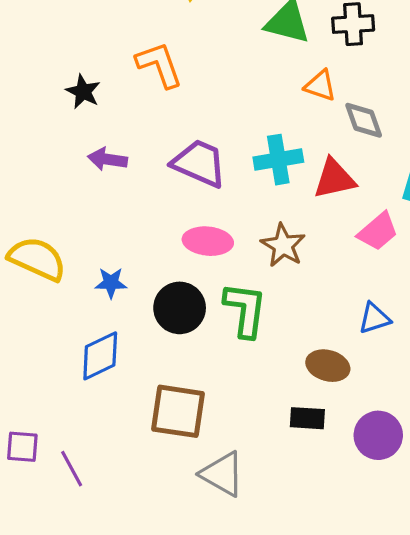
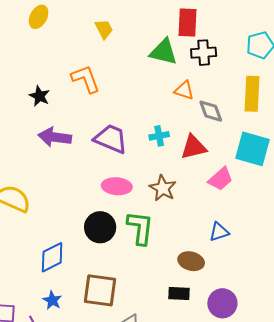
purple arrow: (107, 159) -> (55, 137), size x1.4
cyan cross: (278, 160) -> (159, 136), size x0.7
blue star: (111, 283) -> (52, 300), moved, turned 30

